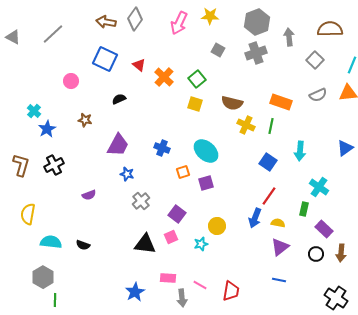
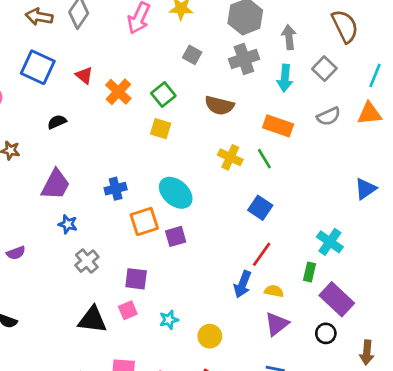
brown semicircle: (330, 29) -> (345, 26), turned 65
brown semicircle: (232, 103) -> (219, 105), moved
green line: (271, 126) -> (264, 159), turned -42
blue cross: (162, 148) -> (116, 189), turned -35
cyan arrow: (300, 151) -> (285, 78), moved
orange square: (183, 172) -> (144, 221), size x1.5
purple square: (177, 214) -> (136, 279), turned -30
yellow circle: (217, 226) -> (210, 336), moved
purple rectangle: (324, 229) -> (337, 299), size x1.4
brown arrow: (341, 253) -> (367, 353), moved

